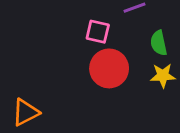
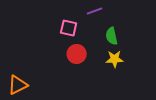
red circle: (109, 68) -> (77, 54), size x0.7

